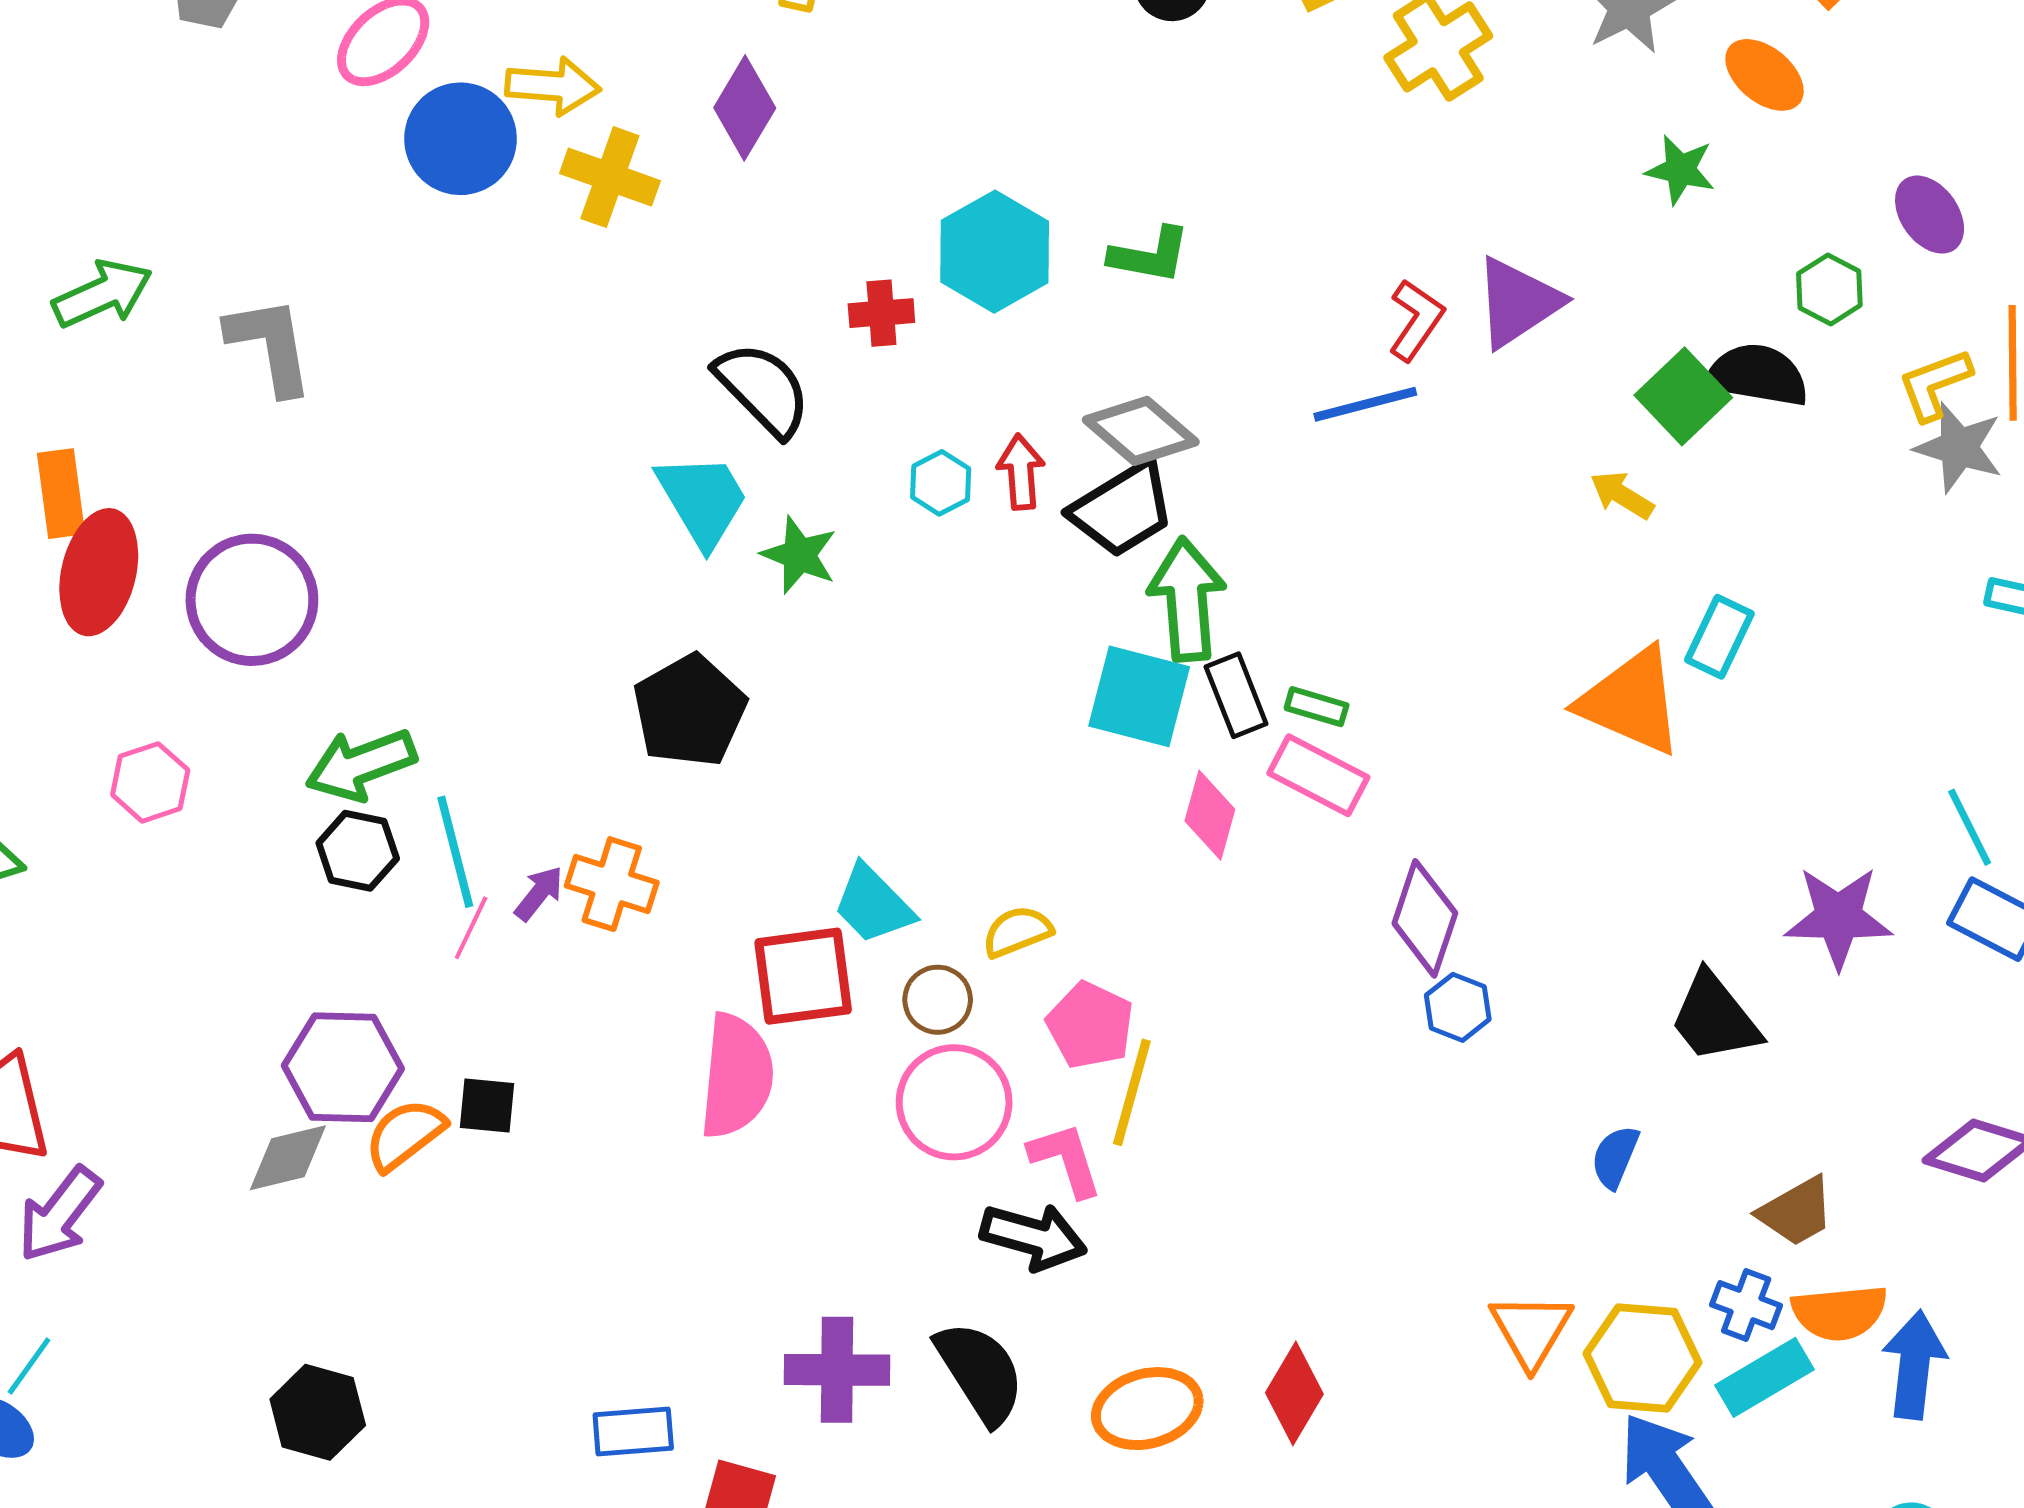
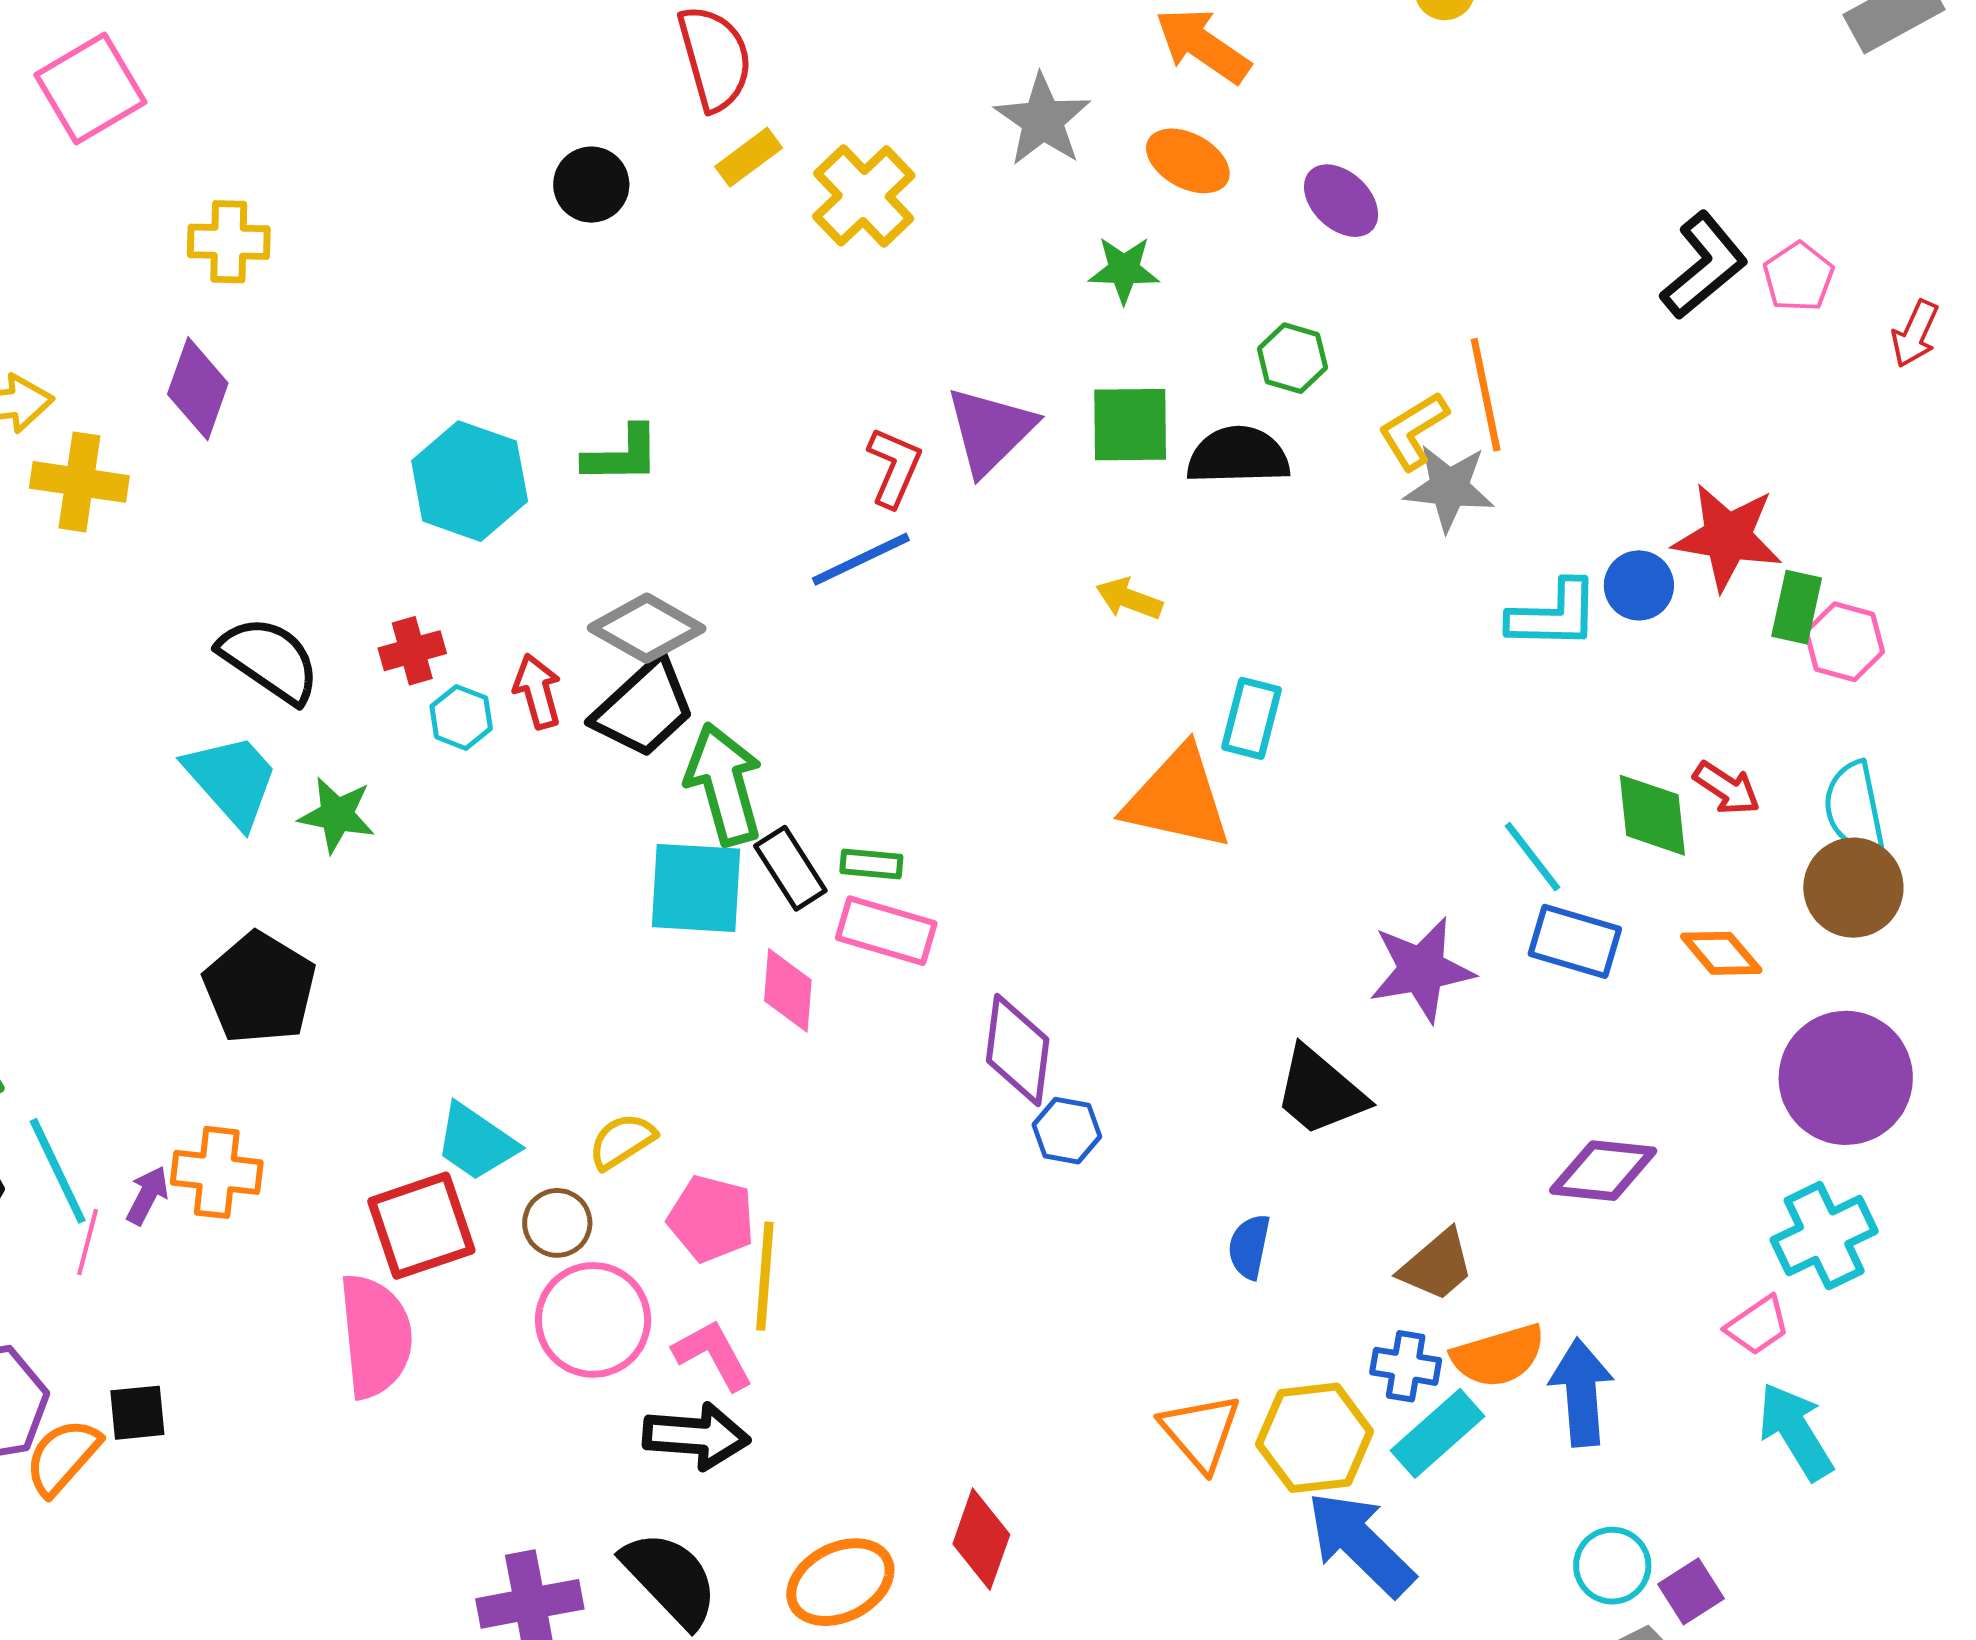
purple ellipse: (1930, 215) -> (1341, 201), moved
red cross: (881, 313) -> (412, 651), moved
green square: (1683, 396) -> (1130, 425), moved, turned -36

